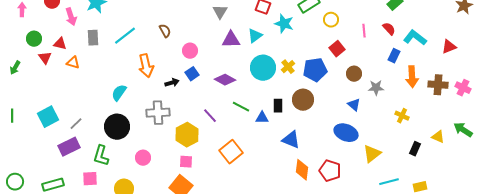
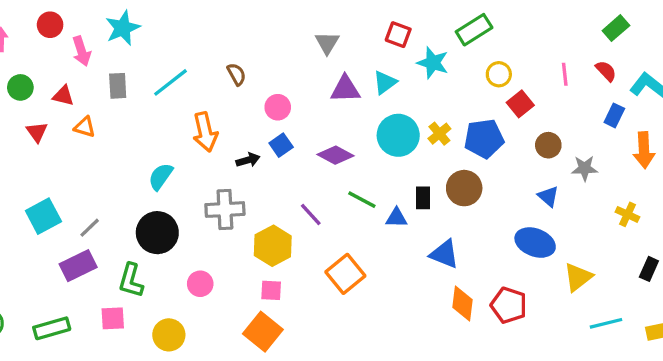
yellow circle: (331, 20) -> (499, 74), moved
red triangle: (45, 58) -> (37, 132), moved

